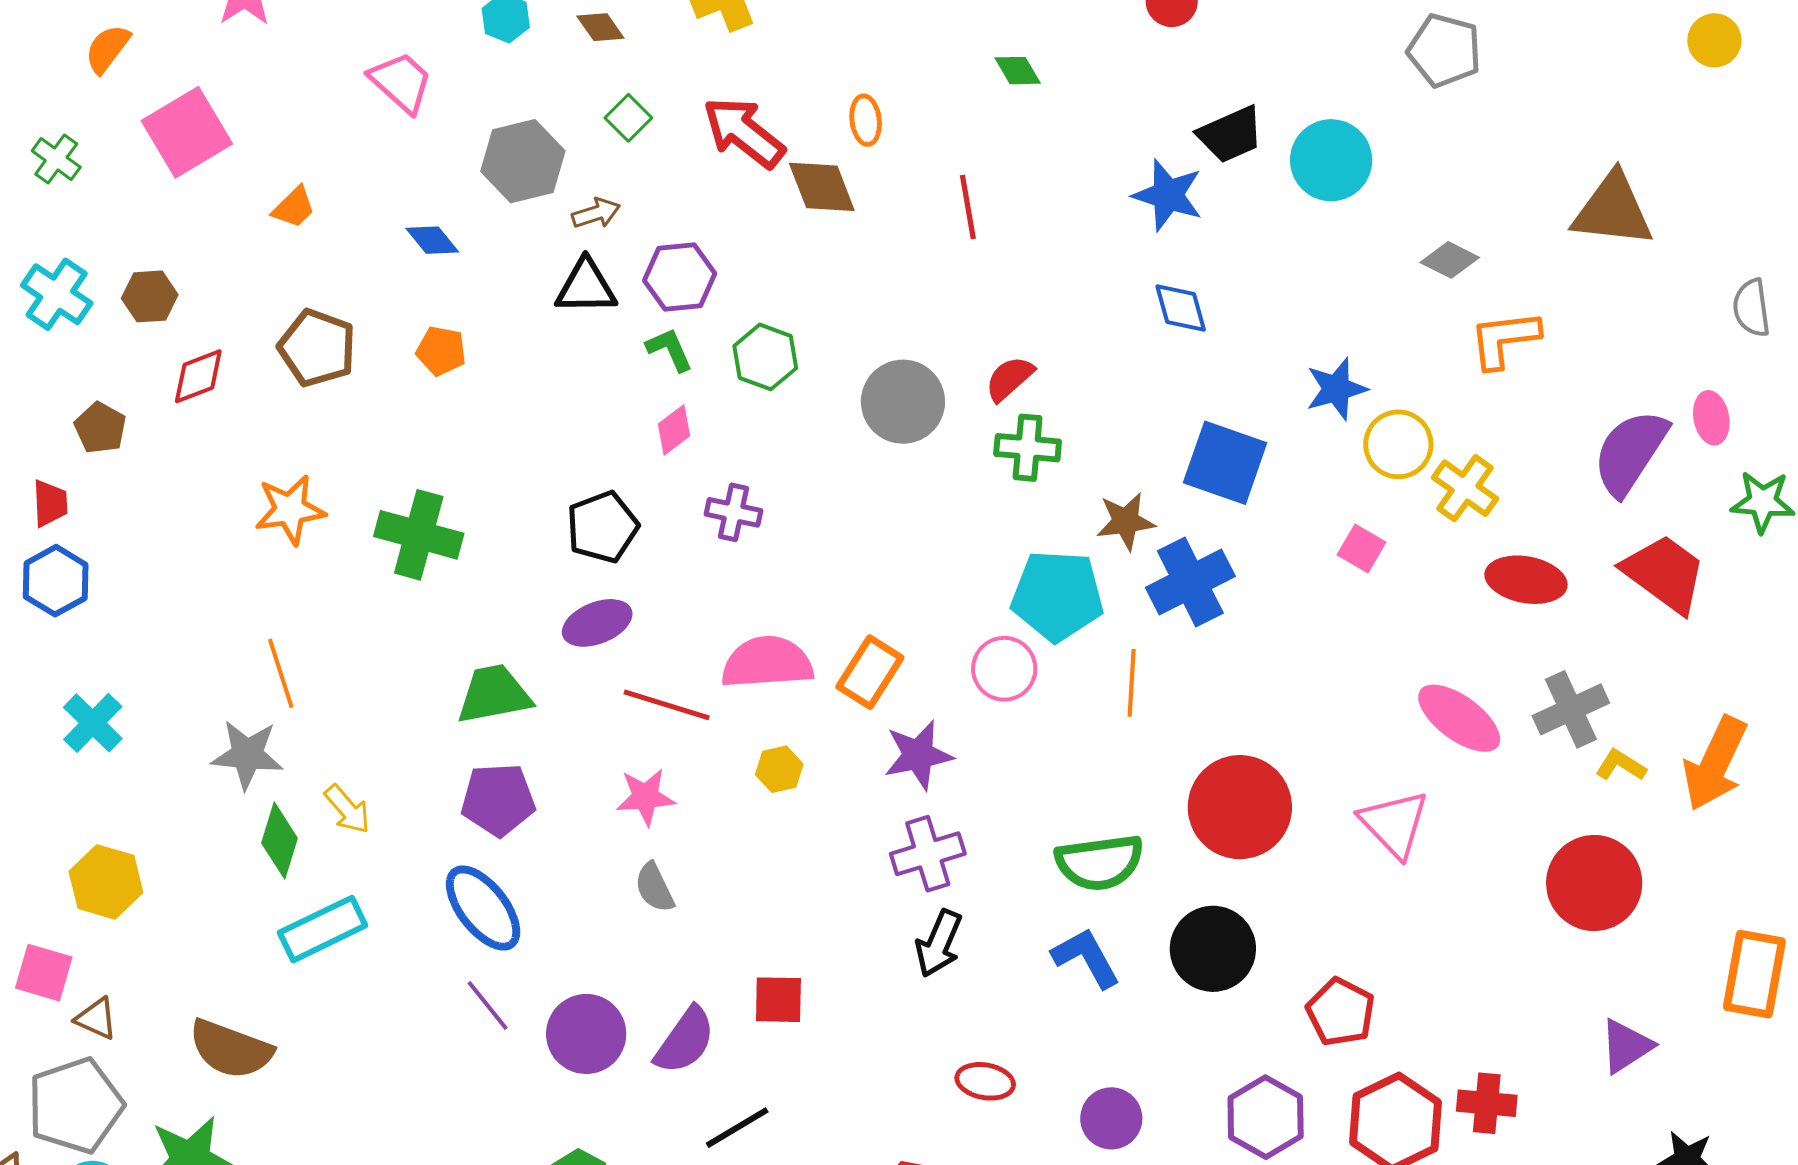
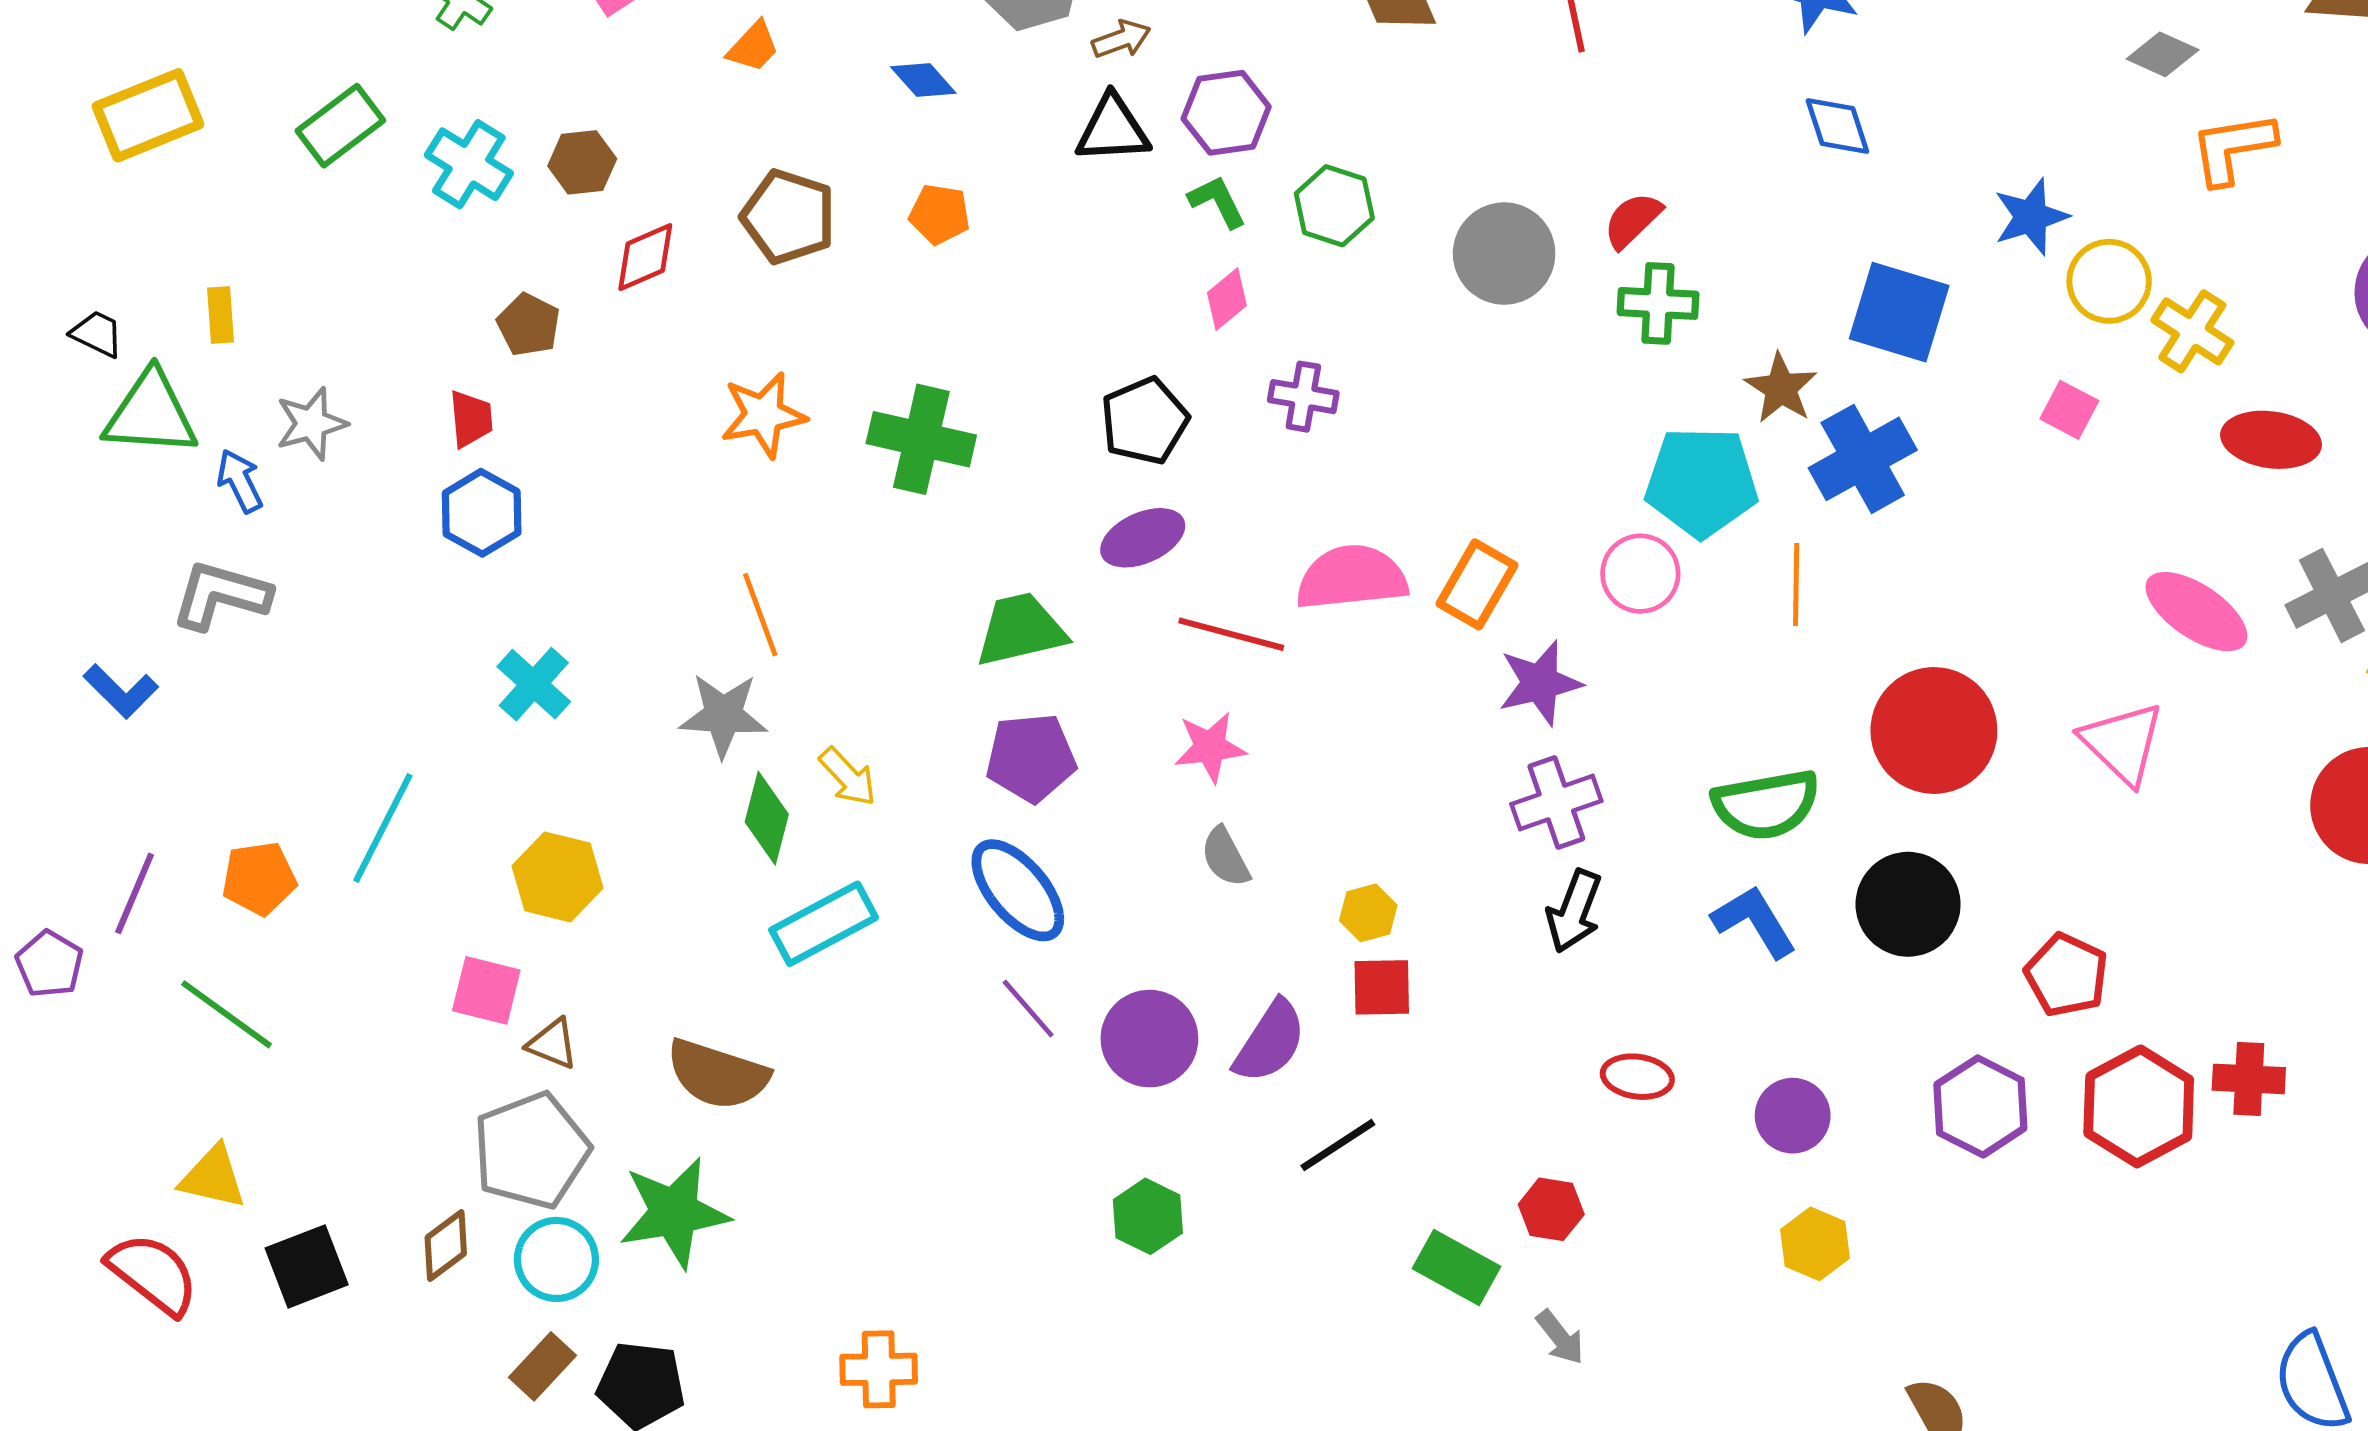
brown star: (1126, 521) -> (1781, 388), turned -30
yellow hexagon: (779, 769) -> (1368, 913), moved

